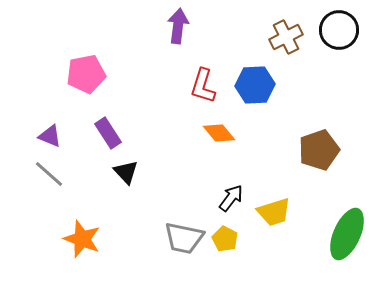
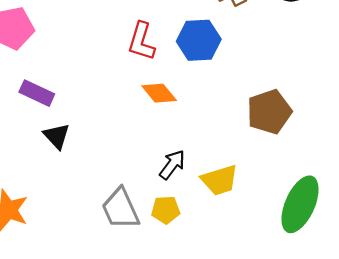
purple rectangle: (108, 133) -> (37, 93), turned -32
gray trapezoid: (184, 238) -> (120, 209), turned 54
yellow pentagon: (225, 239) -> (166, 210), turned -30

